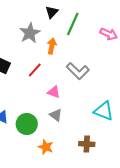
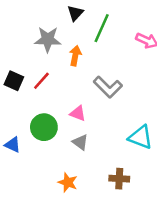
gray star: (30, 33) -> (48, 39), turned 30
red line: (35, 70) -> (41, 81), moved
green circle: (27, 124) -> (44, 127), moved

